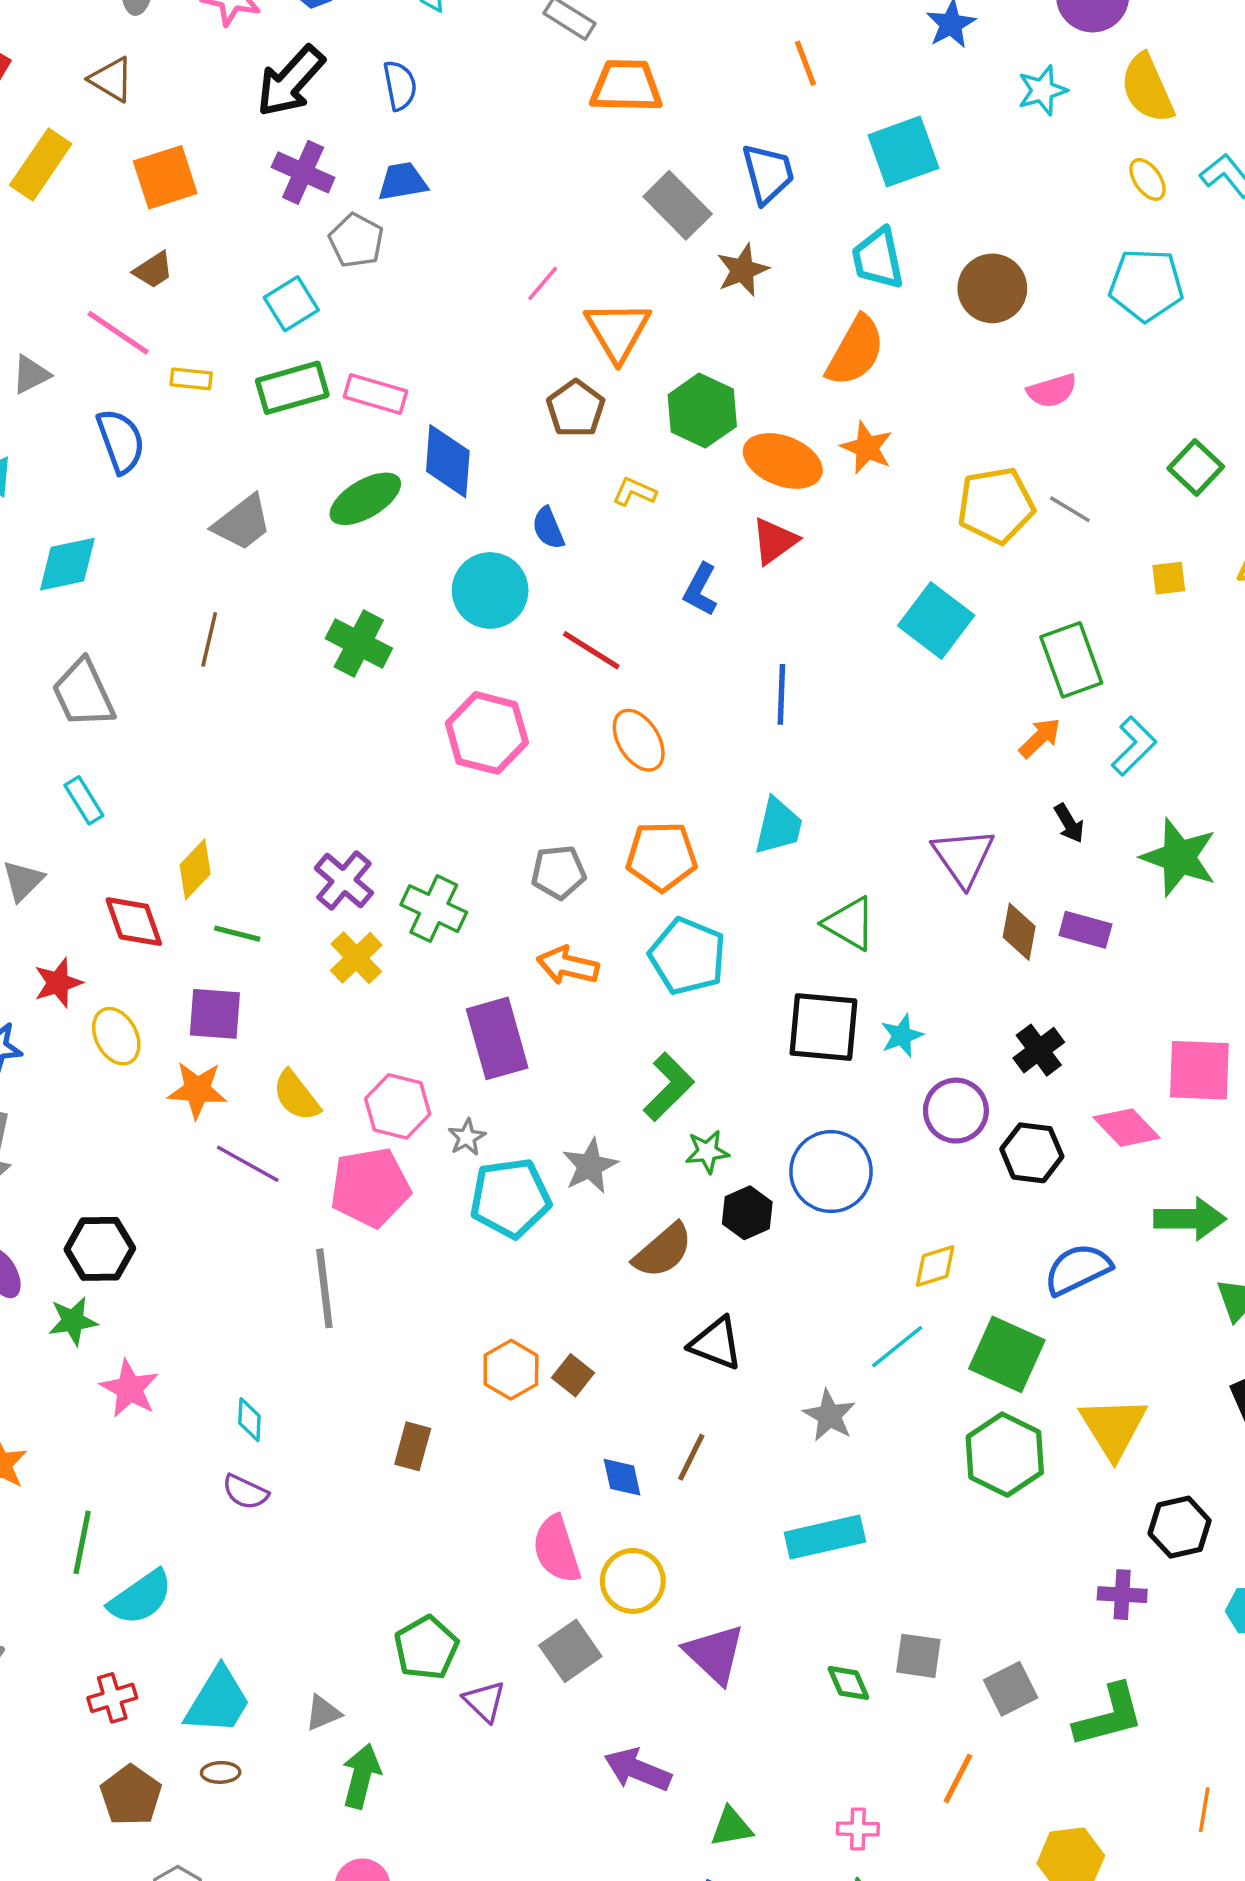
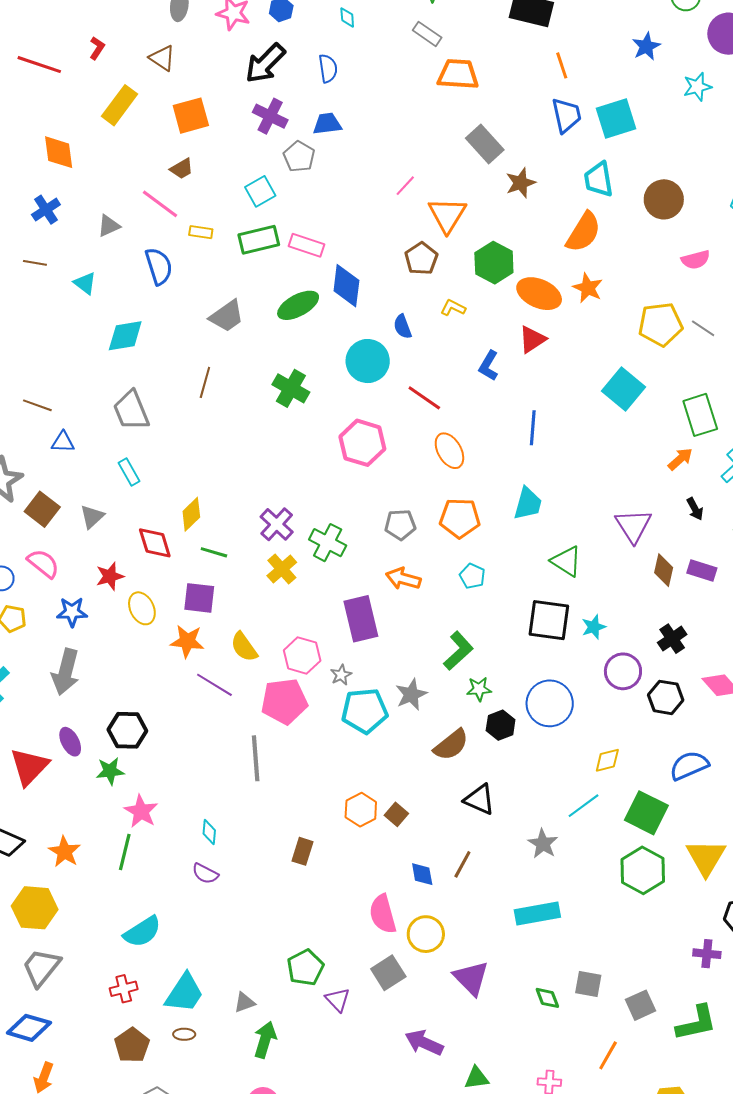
blue trapezoid: (768, 174) -> (566, 115), moved
cyan pentagon: (688, 956) -> (472, 576), size x0.6
green line: (82, 1542) -> (125, 852), moved

